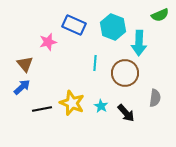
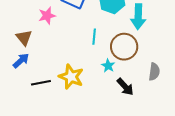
cyan star: (101, 106) -> (108, 66), moved

